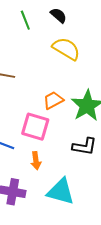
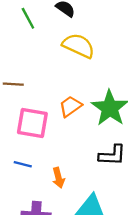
pink square: (35, 127) -> (32, 123), moved

